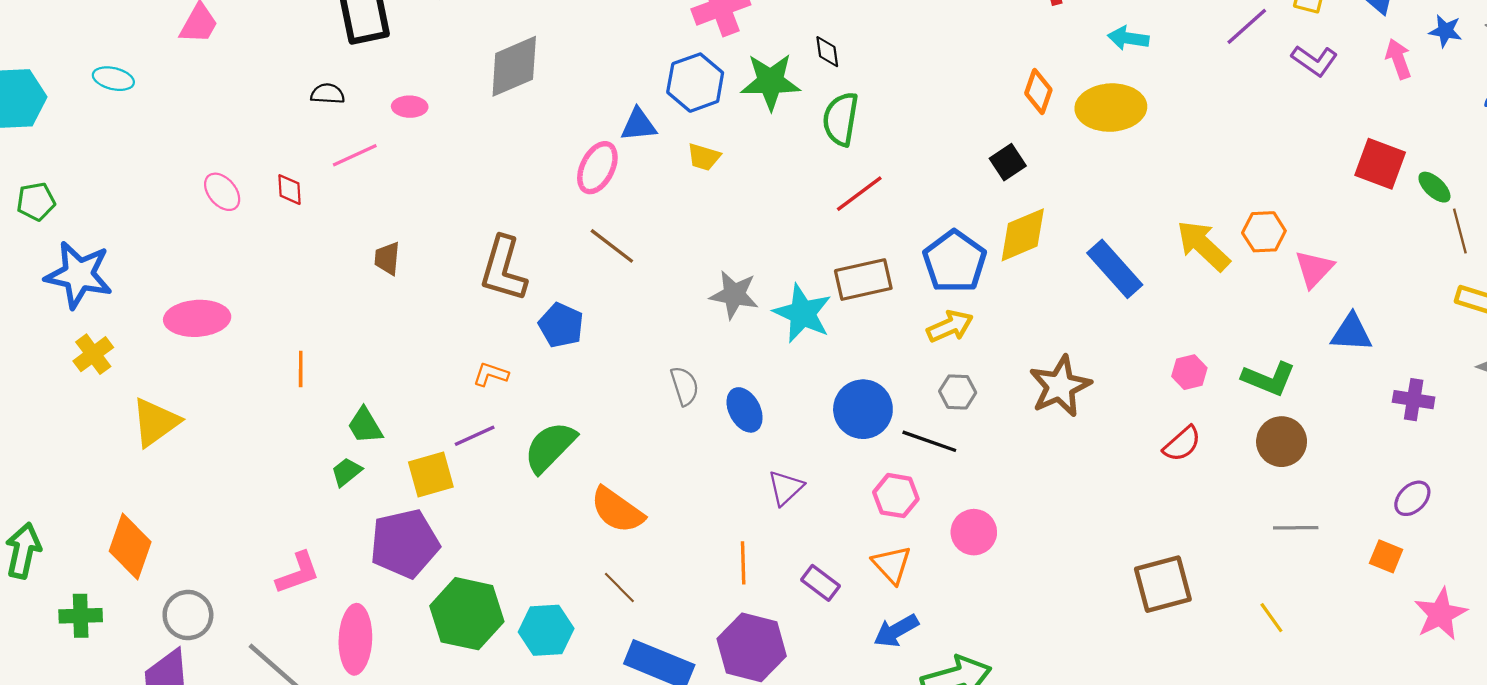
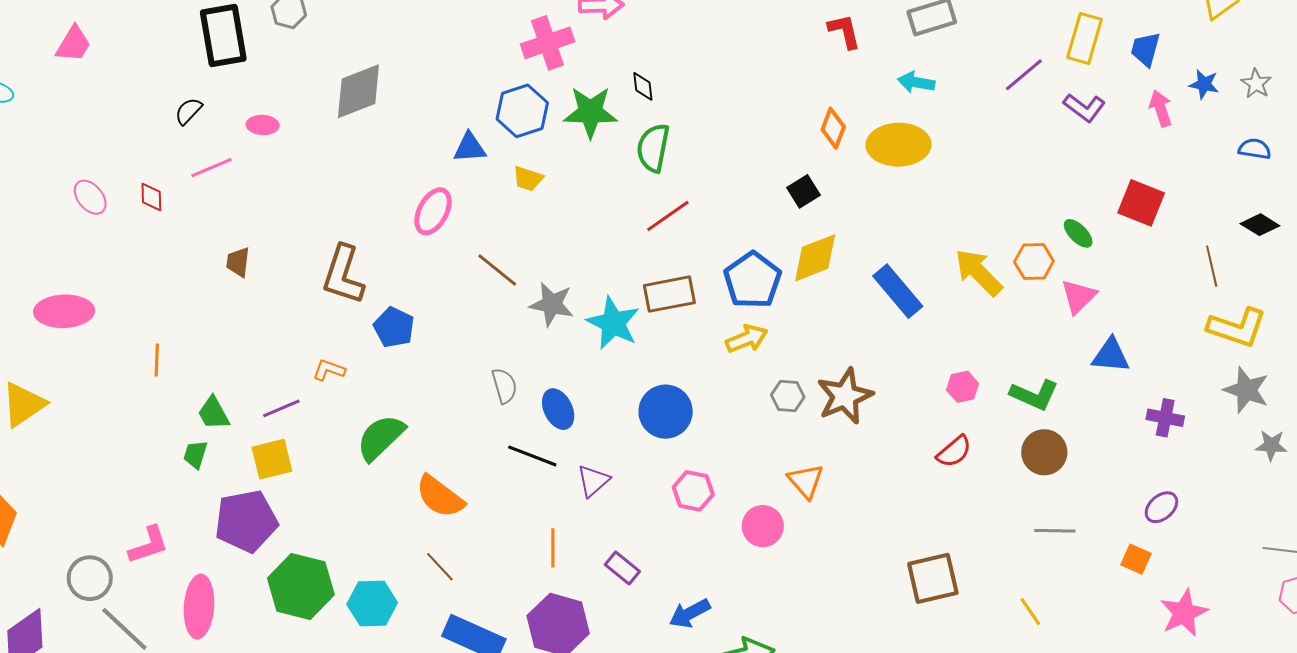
black semicircle: (328, 94) -> (188, 111), turned -52
pink ellipse: (597, 168) -> (433, 211), moved
green ellipse: (1434, 187) -> (1078, 233), moved
brown line: (612, 246) -> (497, 270), moved
gray hexagon: (958, 392) -> (788, 396), moved
purple line: (475, 436) -> (281, 408), moved
black line: (929, 441) -> (532, 456), moved
green trapezoid: (346, 472) -> (195, 454), turned -36
orange triangle: (892, 565) -> (806, 481), moved
gray circle: (188, 615) -> (90, 578), moved

